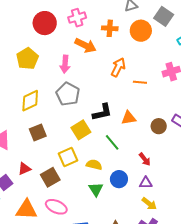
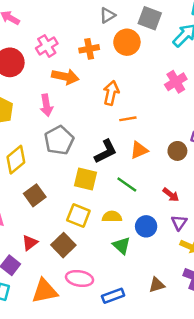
orange line: (140, 82) -> (128, 119), moved
gray pentagon: (68, 94) -> (59, 140), turned 30
yellow square: (81, 130) -> (86, 179), turned -30
yellow square: (68, 157) -> (78, 215), turned -30
purple triangle: (146, 183) -> (179, 223), turned -40

